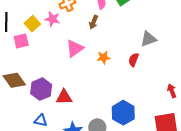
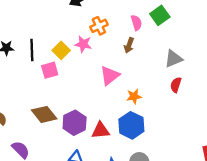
gray triangle: (148, 39) -> (173, 59), moved
orange star: (104, 57) -> (134, 96), moved
blue hexagon: (123, 113) -> (131, 125), moved

